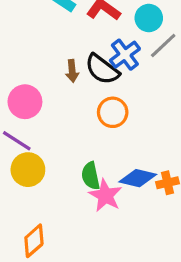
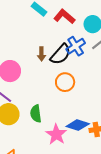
black semicircle: (102, 69) -> (61, 54), turned -90
green semicircle: (91, 176) -> (36, 114), moved

